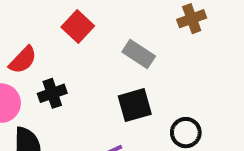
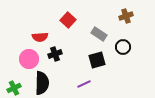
red semicircle: (23, 60) -> (40, 37), turned 42
black circle: (186, 133) -> (123, 47), moved

